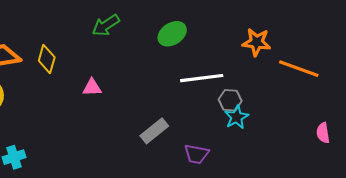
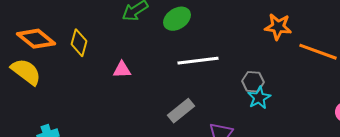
green ellipse: (172, 34) -> (177, 19), moved
white line: (202, 78) -> (198, 61), moved

